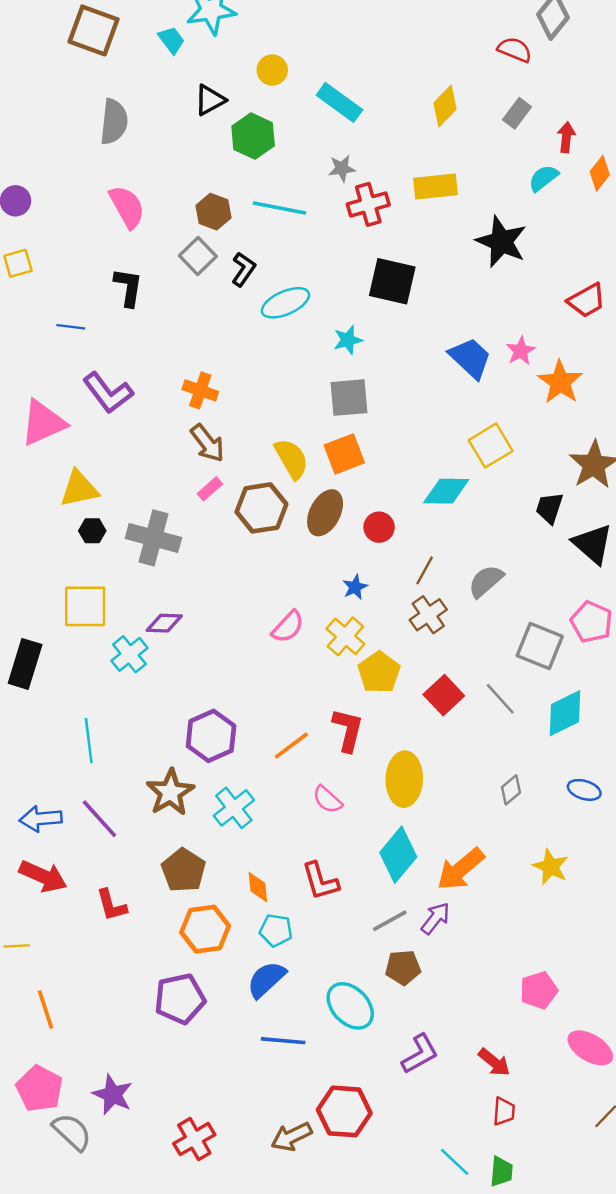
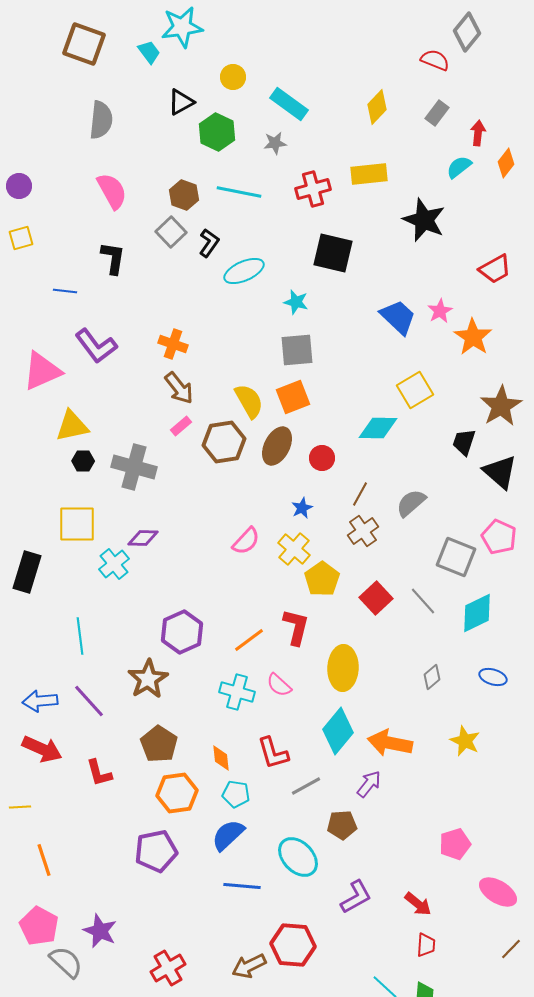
gray star: (342, 168) -> (275, 143), moved
cyan star: (348, 340) -> (296, 302), turned 30
cyan cross: (234, 808) -> (237, 692), moved, turned -36
orange arrow: (461, 869) -> (390, 743), turned 51
gray line: (390, 921) -> (306, 786), moved

